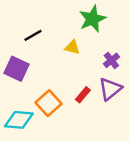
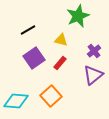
purple square: (16, 69) -> (34, 58), moved, turned 30
red rectangle: (83, 95) -> (60, 63), moved
orange square: (48, 103) -> (51, 96), moved

